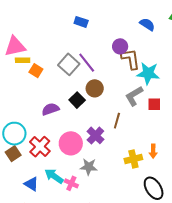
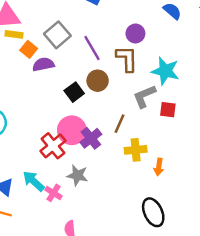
brown L-shape: (131, 59) -> (127, 59), moved
gray square: (69, 64) -> (57, 35), moved
purple semicircle: (50, 109) -> (43, 64), moved
pink circle: (71, 143) -> (72, 130), moved
red cross: (40, 147) -> (53, 146), moved
yellow cross: (133, 159) -> (136, 150), moved

